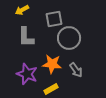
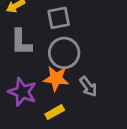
gray circle: (69, 38) -> (64, 53), moved

